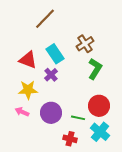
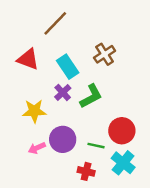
red triangle: (28, 60) -> (28, 59), moved
green L-shape: (95, 69) -> (91, 96), moved, turned 30
pink arrow: (22, 112) -> (37, 148), moved, turned -48

